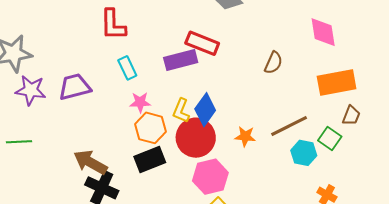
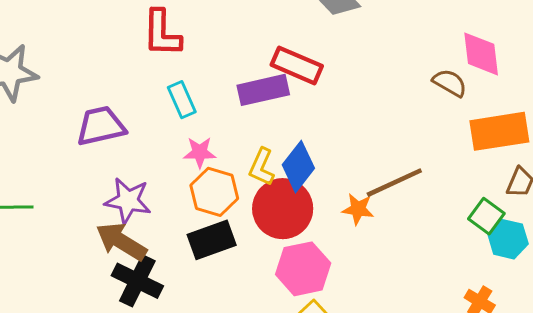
brown semicircle: (273, 63) -> (450, 83), moved, turned -85
purple star: (31, 90) -> (128, 201), moved
brown line: (289, 126) -> (394, 183), moved
cyan hexagon: (304, 153) -> (508, 239), moved

